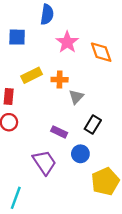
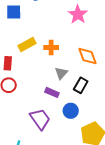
pink star: (67, 42) -> (78, 14), moved
orange diamond: (101, 52) -> (87, 56), moved
gray triangle: (76, 97) -> (61, 73), moved

